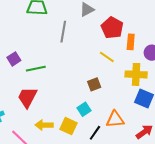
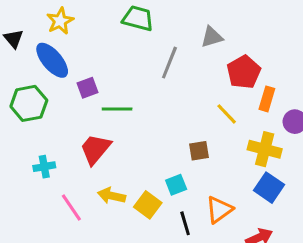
orange triangle: (115, 119) -> (219, 210), turned -42
black line: (95, 133) -> (185, 223), turned -63

